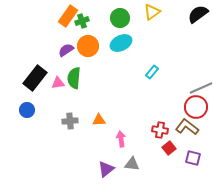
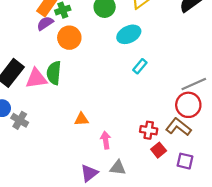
cyan ellipse: (121, 43) -> (129, 34), moved
purple semicircle: (66, 50) -> (45, 23), moved
pink triangle: (58, 83) -> (36, 78), size x1.5
gray cross: (70, 121) -> (20, 120), moved, turned 35

